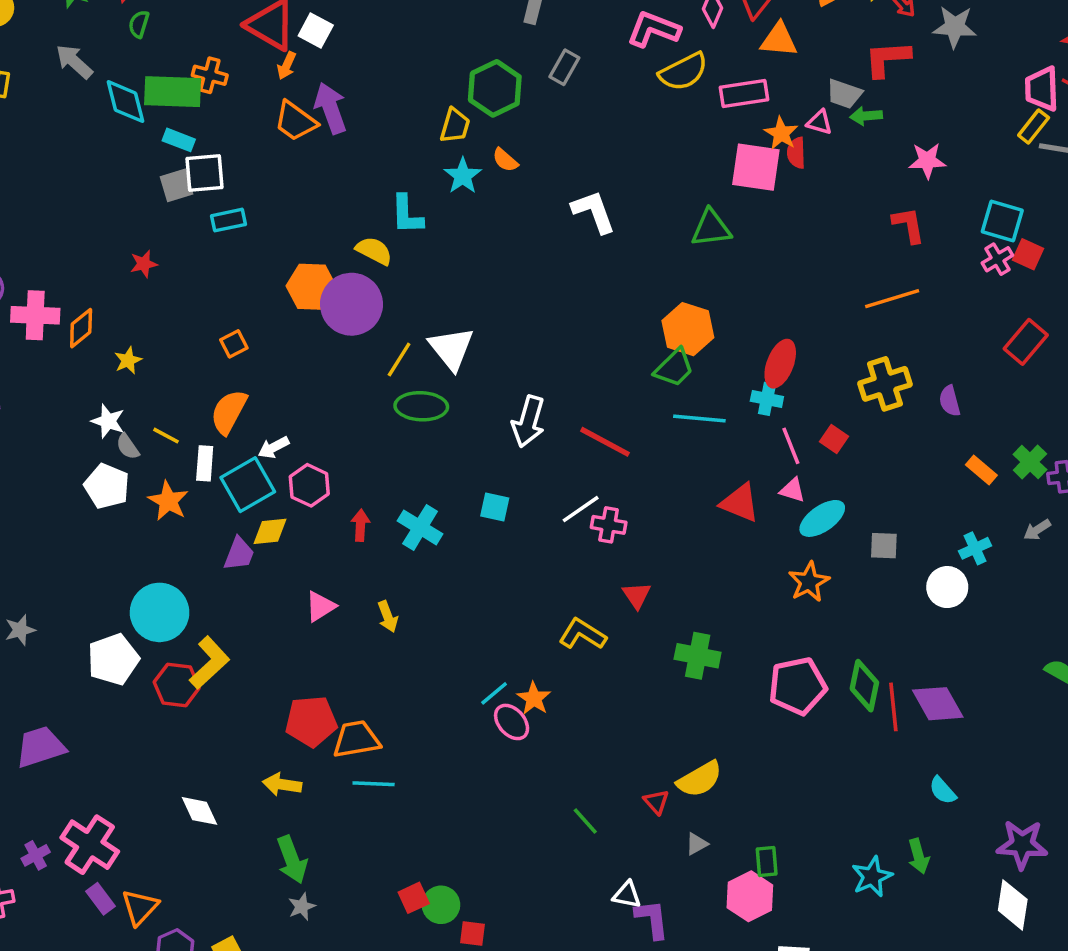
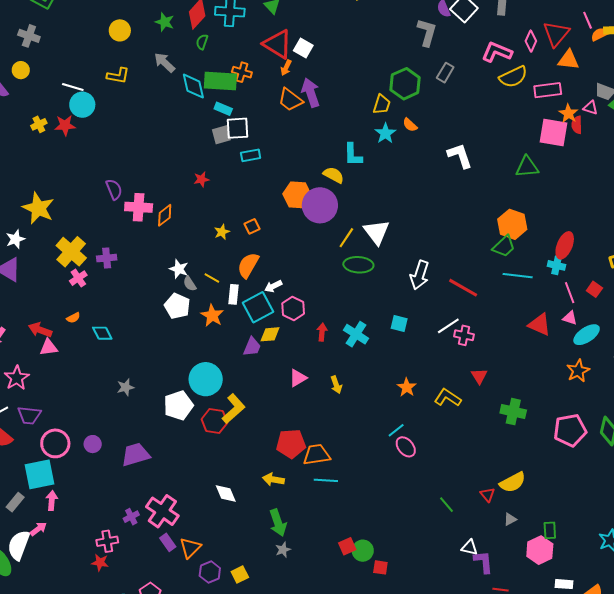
yellow star: (128, 360) -> (222, 232), moved
orange star: (534, 698) -> (407, 387), moved

